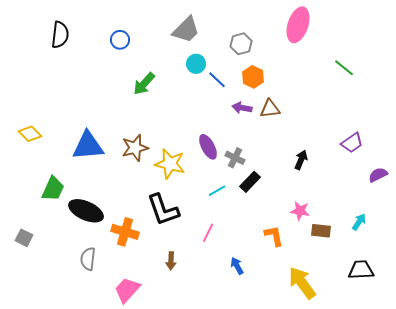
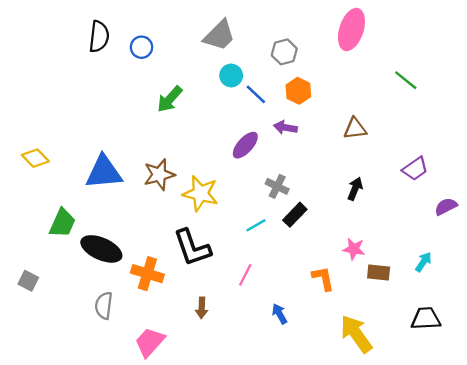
black semicircle: (60, 35) -> (99, 37), moved
brown triangle: (270, 109) -> (355, 129), moved
purple ellipse: (208, 147) -> (245, 145), moved, turned 70

